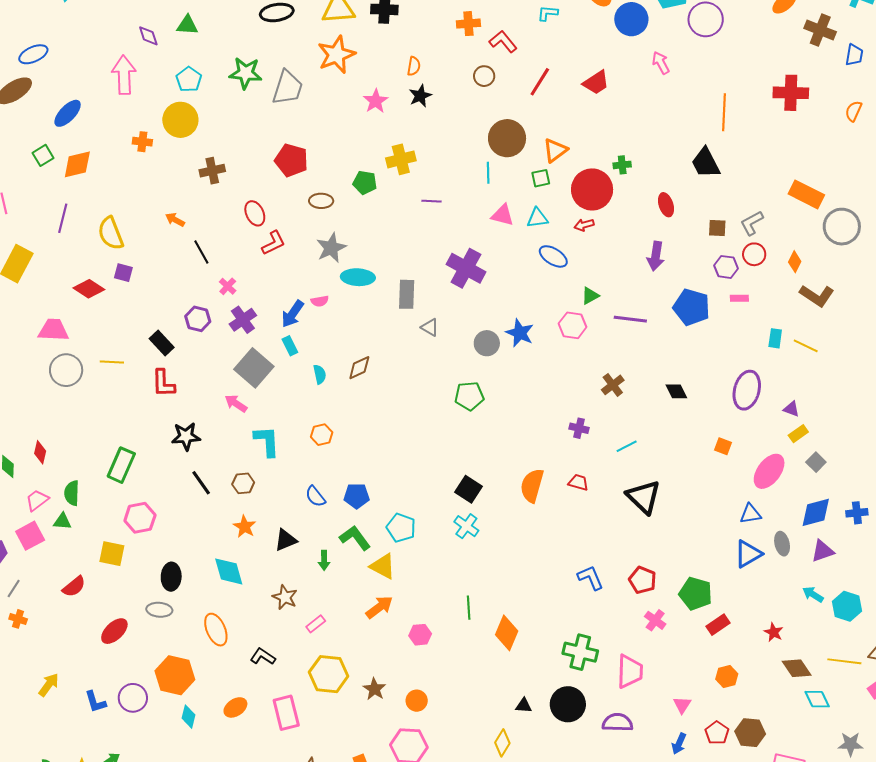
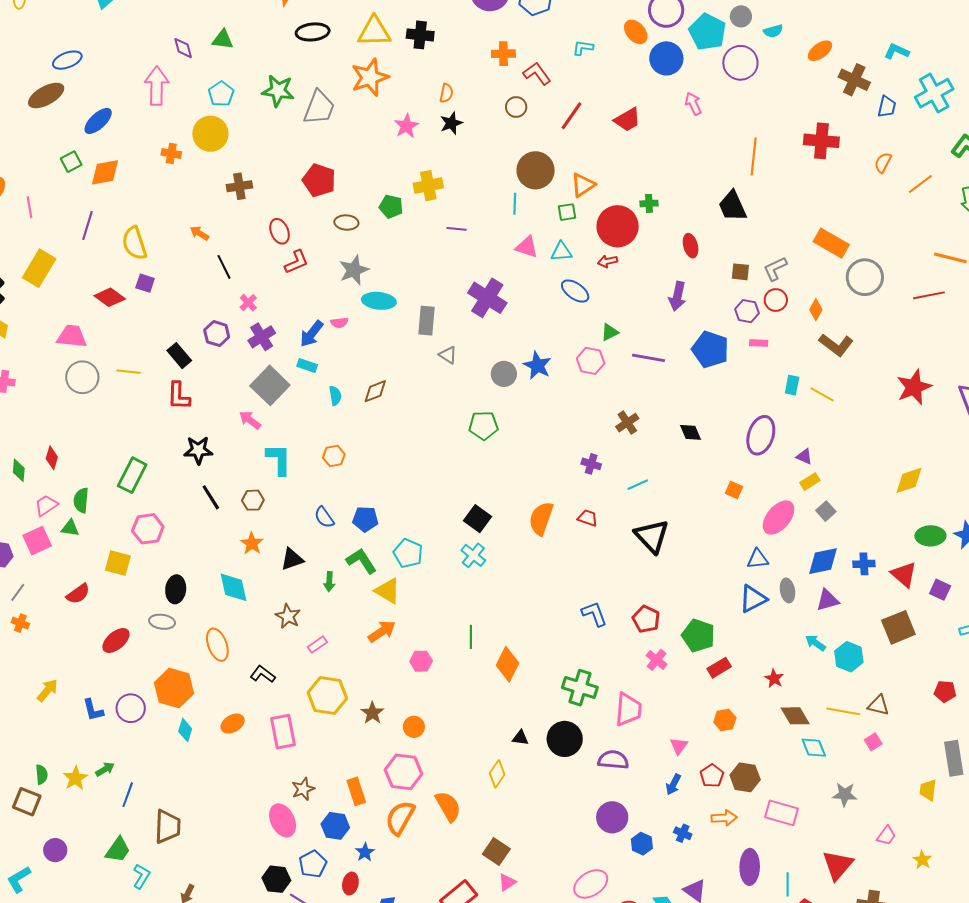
cyan rectangle: (290, 346) -> (307, 365), turned -48

